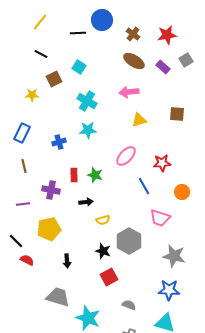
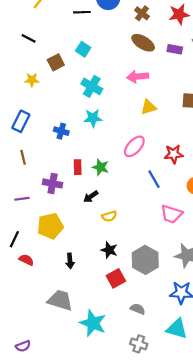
black line: (41, 54) -> (29, 38), moved
purple rectangle: (163, 67) -> (175, 49), turned -32
blue cross: (59, 142) -> (61, 131), turned 32
black arrow: (86, 202) -> (91, 197), turned 152
black line: (16, 241) -> (14, 239), turned 70
gray hexagon: (129, 241) -> (145, 260), moved

